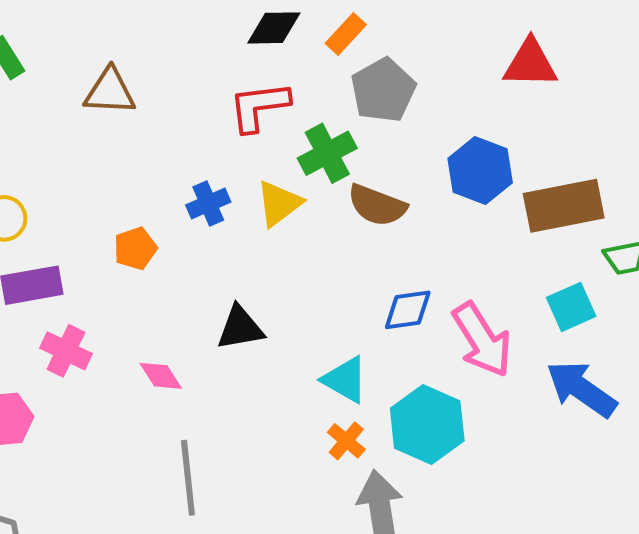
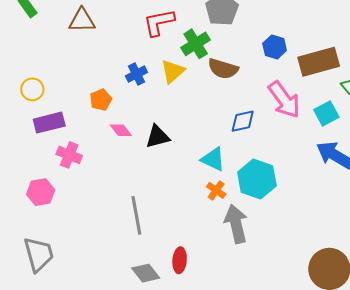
blue hexagon: (480, 171) -> (275, 47), size x0.7
pink arrow: (482, 340) -> (284, 100), moved
pink diamond: (161, 376) -> (121, 130), moved

